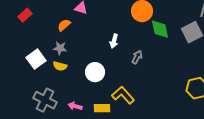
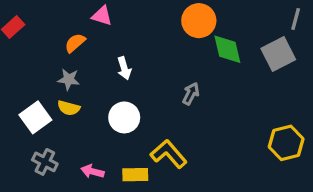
white arrow: (114, 41) -> (124, 68), moved, turned -32
white square: (36, 59) -> (35, 117), moved
gray cross: (45, 100) -> (45, 162), size x0.7

